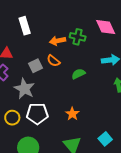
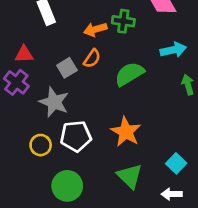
orange semicircle: (53, 61) -> (92, 58), turned -88
green semicircle: (78, 74) -> (129, 74), size x1.5
orange star: (72, 114) -> (126, 132), size x1.5

